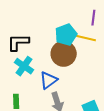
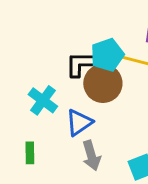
black L-shape: (18, 42) -> (82, 64), moved

